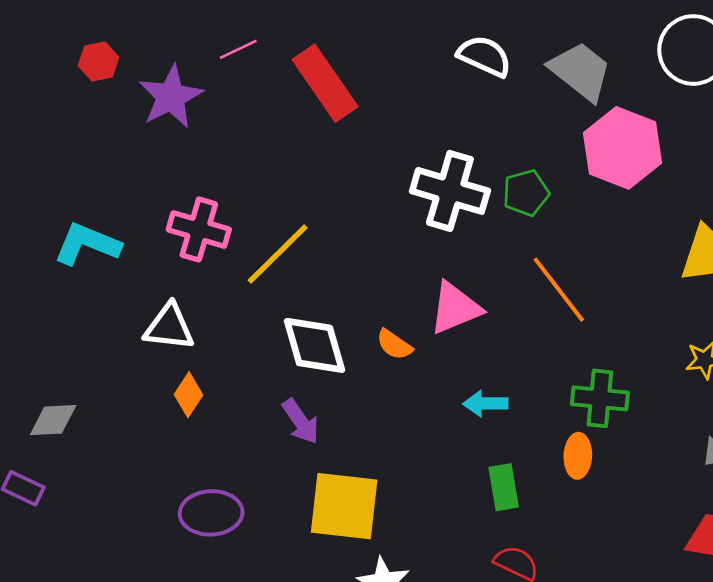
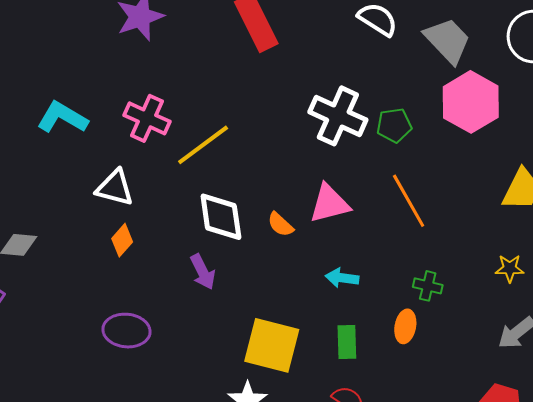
green cross: (600, 398) -> (428, 286), size x0.7
yellow square: (344, 506) -> (272, 345), moved

